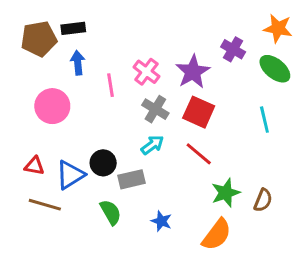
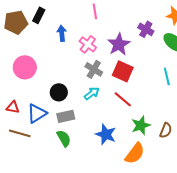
black rectangle: (73, 28) -> (39, 15), turned -56
blue arrow: (78, 63) -> (62, 33), moved
pink line: (111, 85) -> (95, 11), moved
black circle: (103, 163) -> (59, 92), moved
gray rectangle: (131, 179) -> (66, 116), moved
blue star: (161, 221) -> (106, 134), moved, size x1.5

